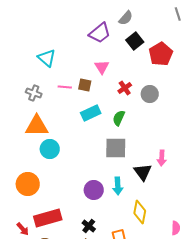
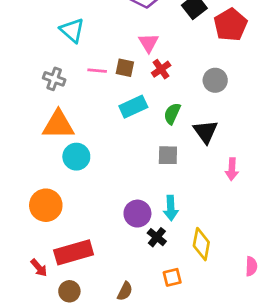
red cross: (125, 88) -> (161, 69), moved
gray square: (116, 148) -> (168, 155), size x0.7
black triangle: (143, 172) -> (205, 132), moved
black cross: (89, 226) -> (157, 237), moved

